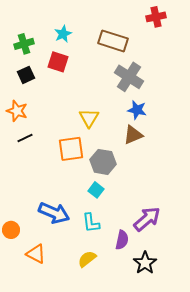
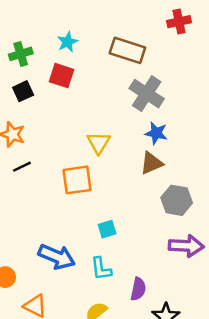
gray hexagon: (103, 162) -> (177, 200), moved
cyan square: (96, 190) -> (107, 229), turned 35
purple arrow: (147, 219) -> (186, 246), moved, turned 44

